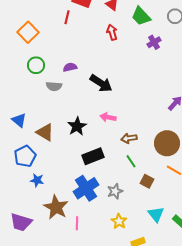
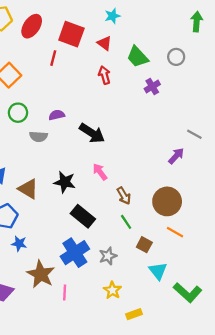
pink arrow: (108, 117) -> (100, 172), turned 42
black star: (77, 126) -> (65, 182), turned -30
brown arrow: (129, 138) -> (124, 196), turned -112
black rectangle: (93, 156) -> (83, 216), turned 60
cyan triangle: (156, 214) -> (158, 271), moved

